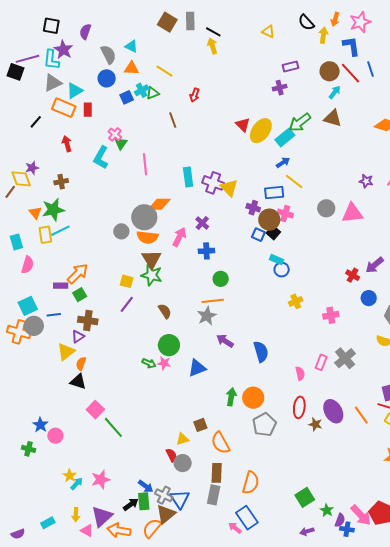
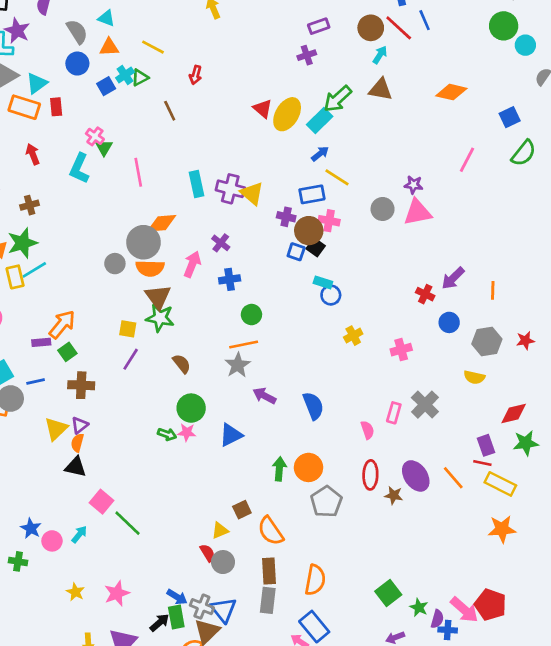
purple star: (366, 181) -> (414, 185), moved
purple triangle: (78, 337) -> (80, 425), moved
cyan arrow: (77, 484) -> (79, 534), moved

